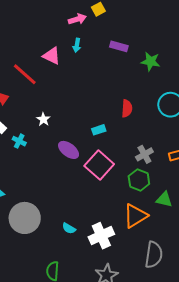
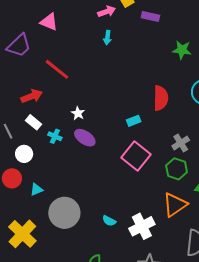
purple rectangle: (119, 46) -> (150, 16), moved
pink triangle: (52, 56) -> (49, 22), moved
red semicircle: (127, 108) -> (161, 98), size x1.4
purple ellipse: (69, 150) -> (85, 138), moved

